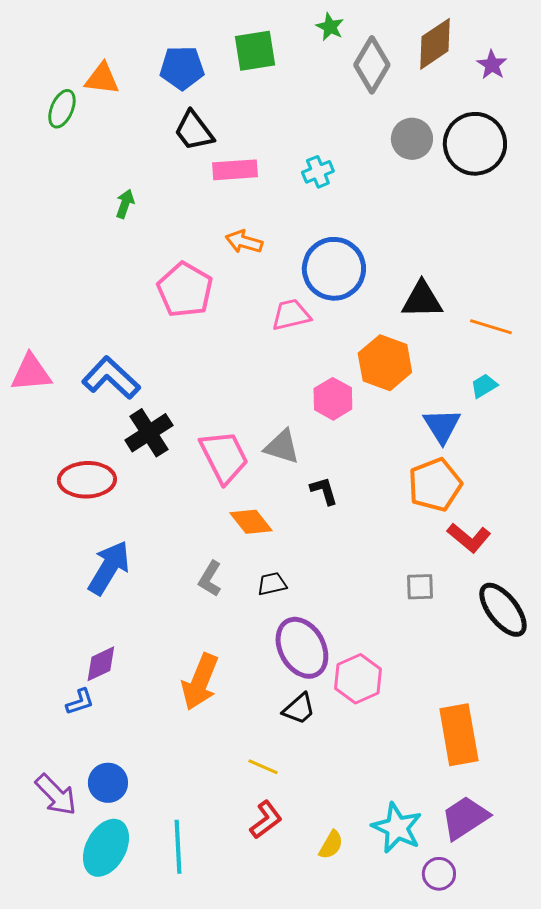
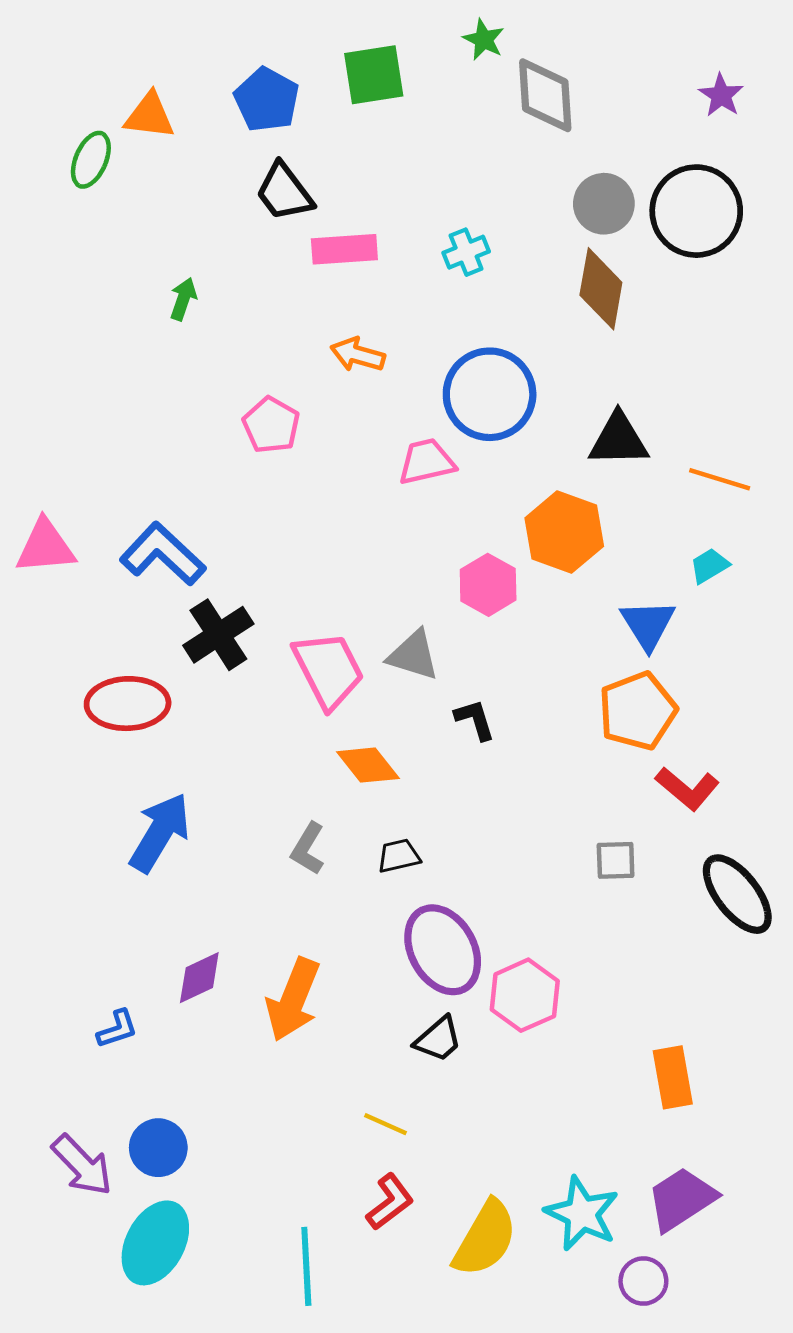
brown diamond: (435, 44) -> (601, 289), moved, turned -46
gray diamond: (372, 65) -> (545, 95), turned -34
blue pentagon: (182, 68) -> (267, 100), turned 30
pink pentagon: (185, 290) -> (271, 425), size x0.7
purple diamond: (101, 664) -> (199, 978), moved
orange rectangle: (459, 735) -> (673, 1077), size x0.7
yellow semicircle: (331, 845) -> (485, 1239), size x1.8
cyan line: (178, 847) -> (306, 1266), moved

